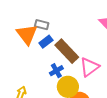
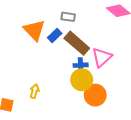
gray rectangle: (42, 25) -> (68, 17), moved
blue cross: (56, 71) -> (81, 65), moved, turned 32

